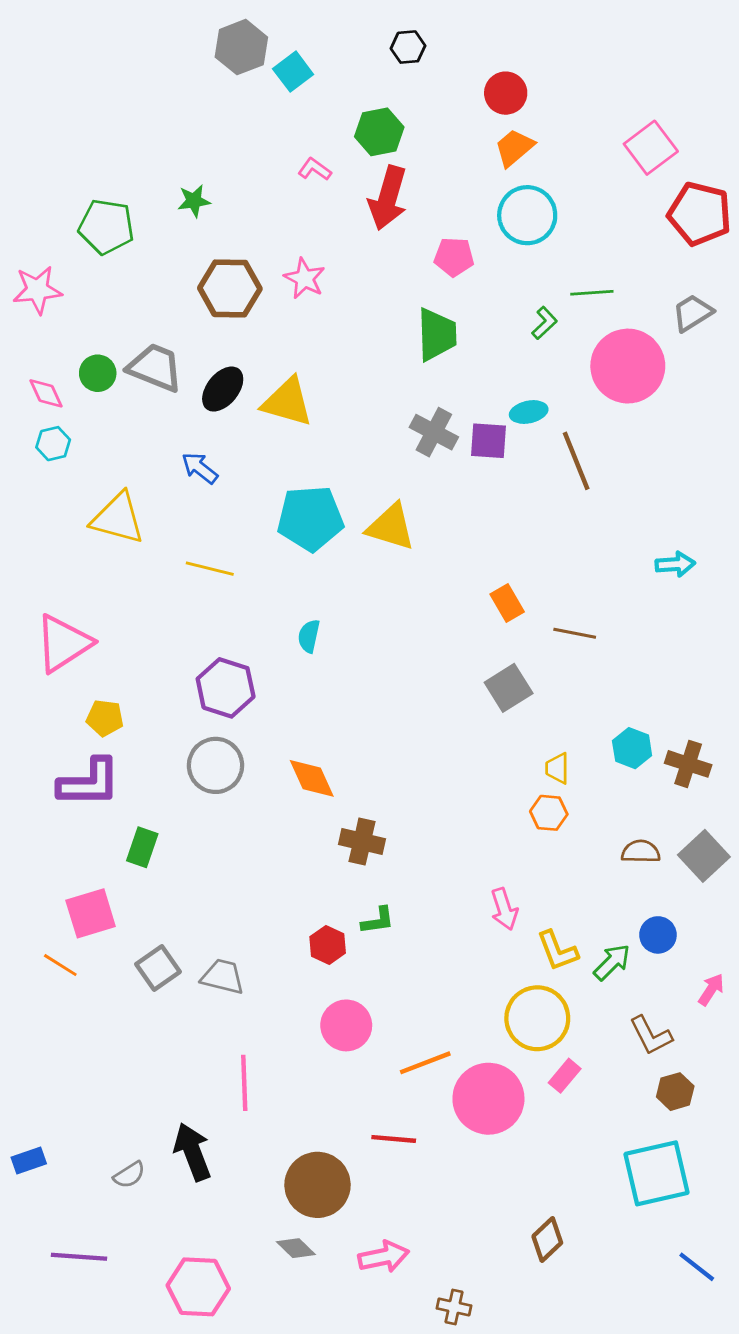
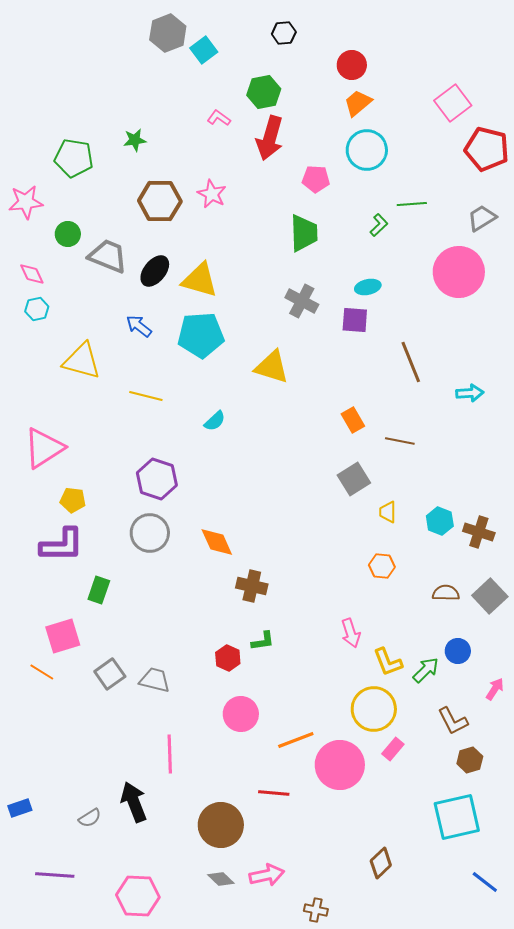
pink circle: (628, 366) -> (459, 272), moved
green circle: (98, 373) -> (68, 234), moved
purple square: (488, 441) -> (355, 320), moved
brown line: (576, 461) -> (411, 362), moved
cyan pentagon: (310, 518) -> (201, 335), moved
cyan semicircle: (309, 636) -> (215, 421), moved, turned -145
yellow trapezoid: (557, 768) -> (388, 512), moved
gray diamond: (296, 1248) -> (221, 879), moved

